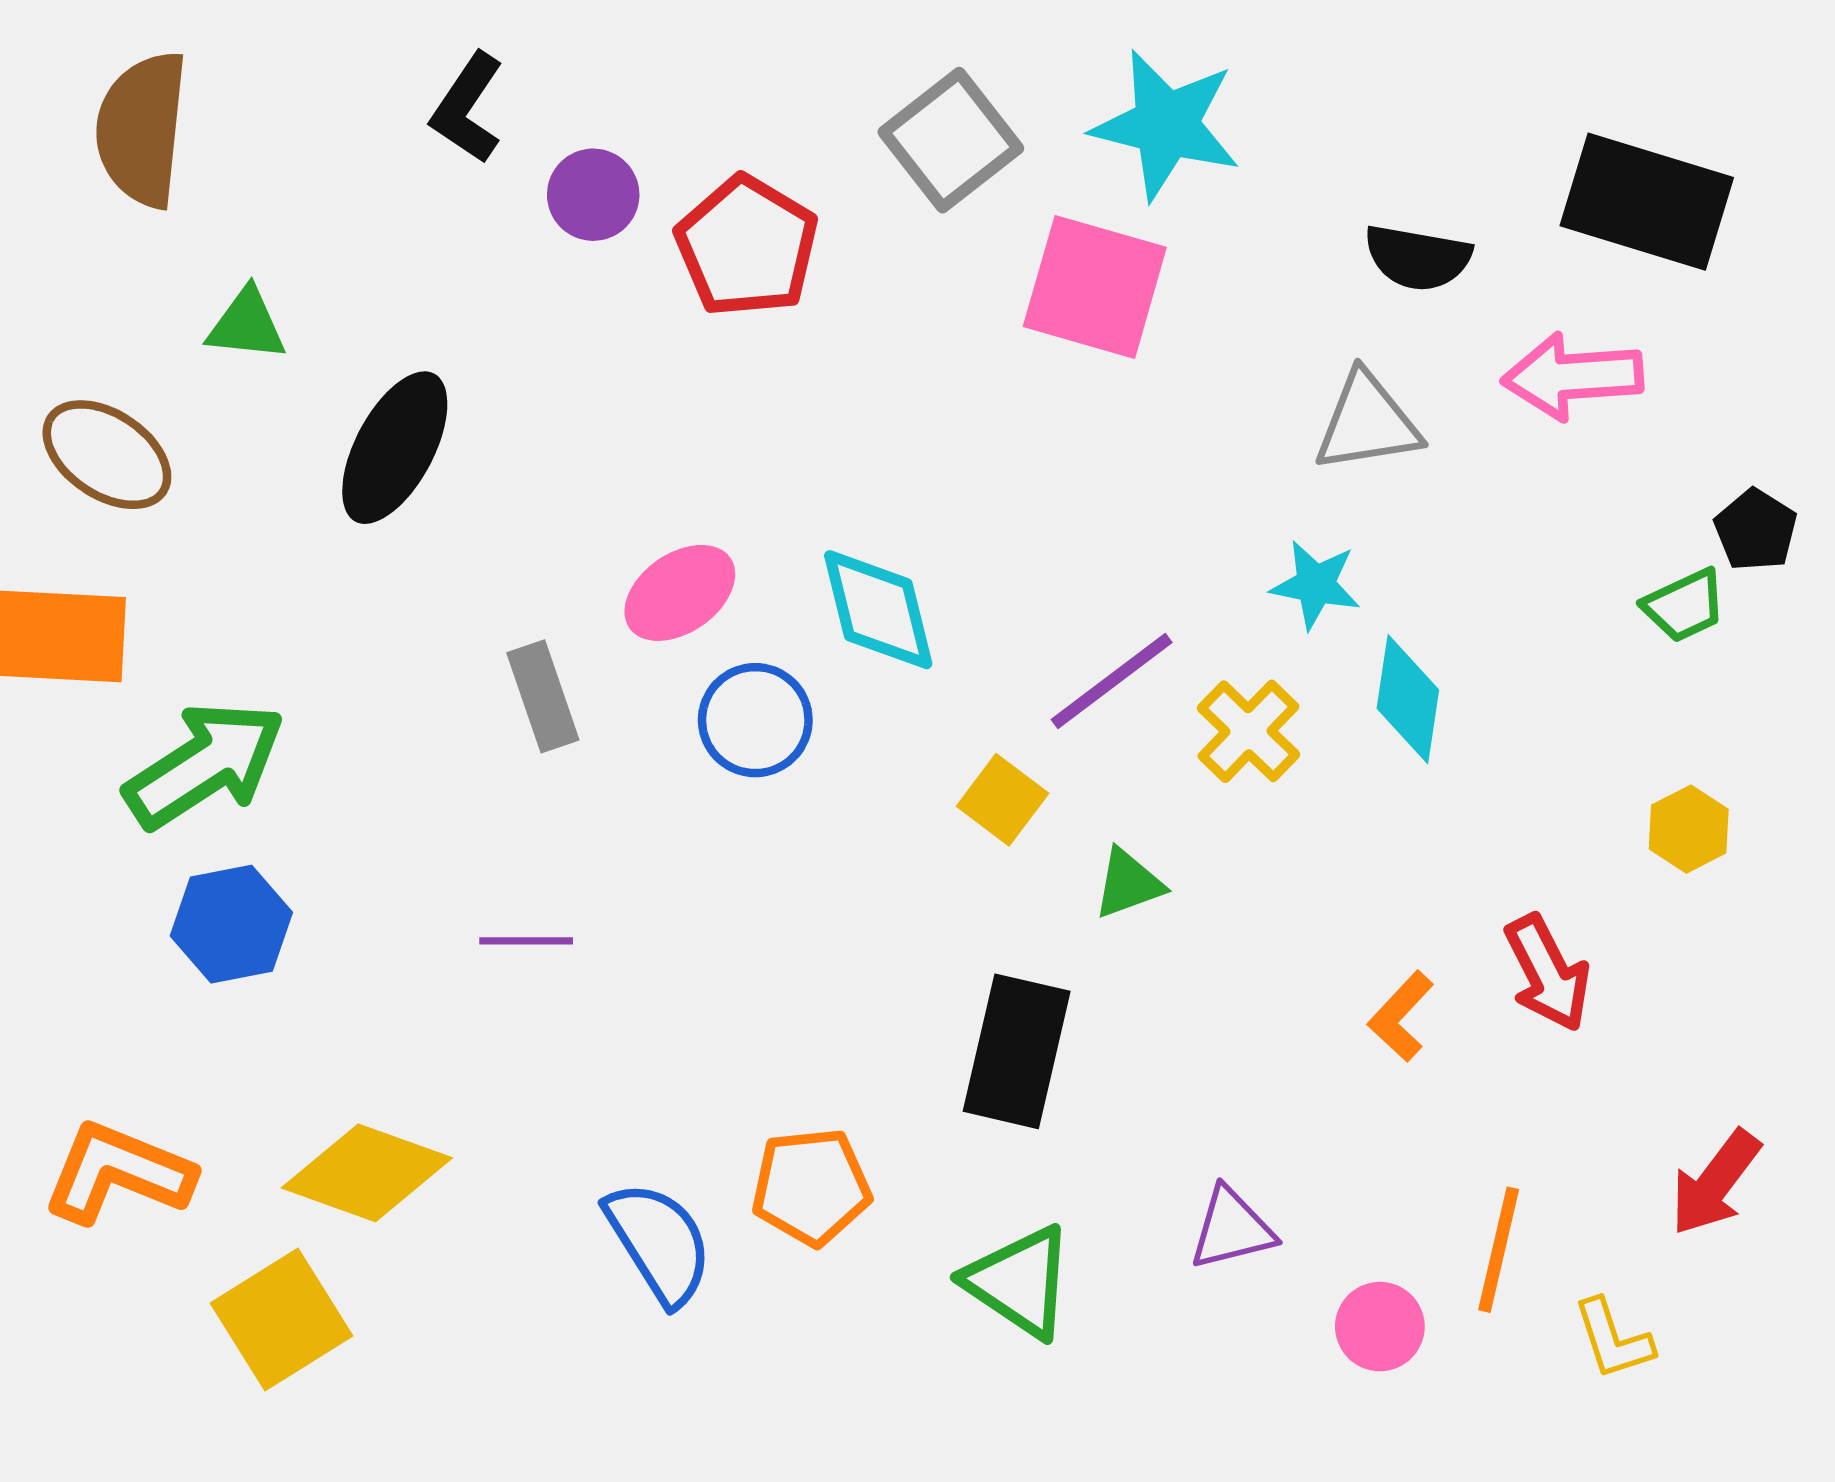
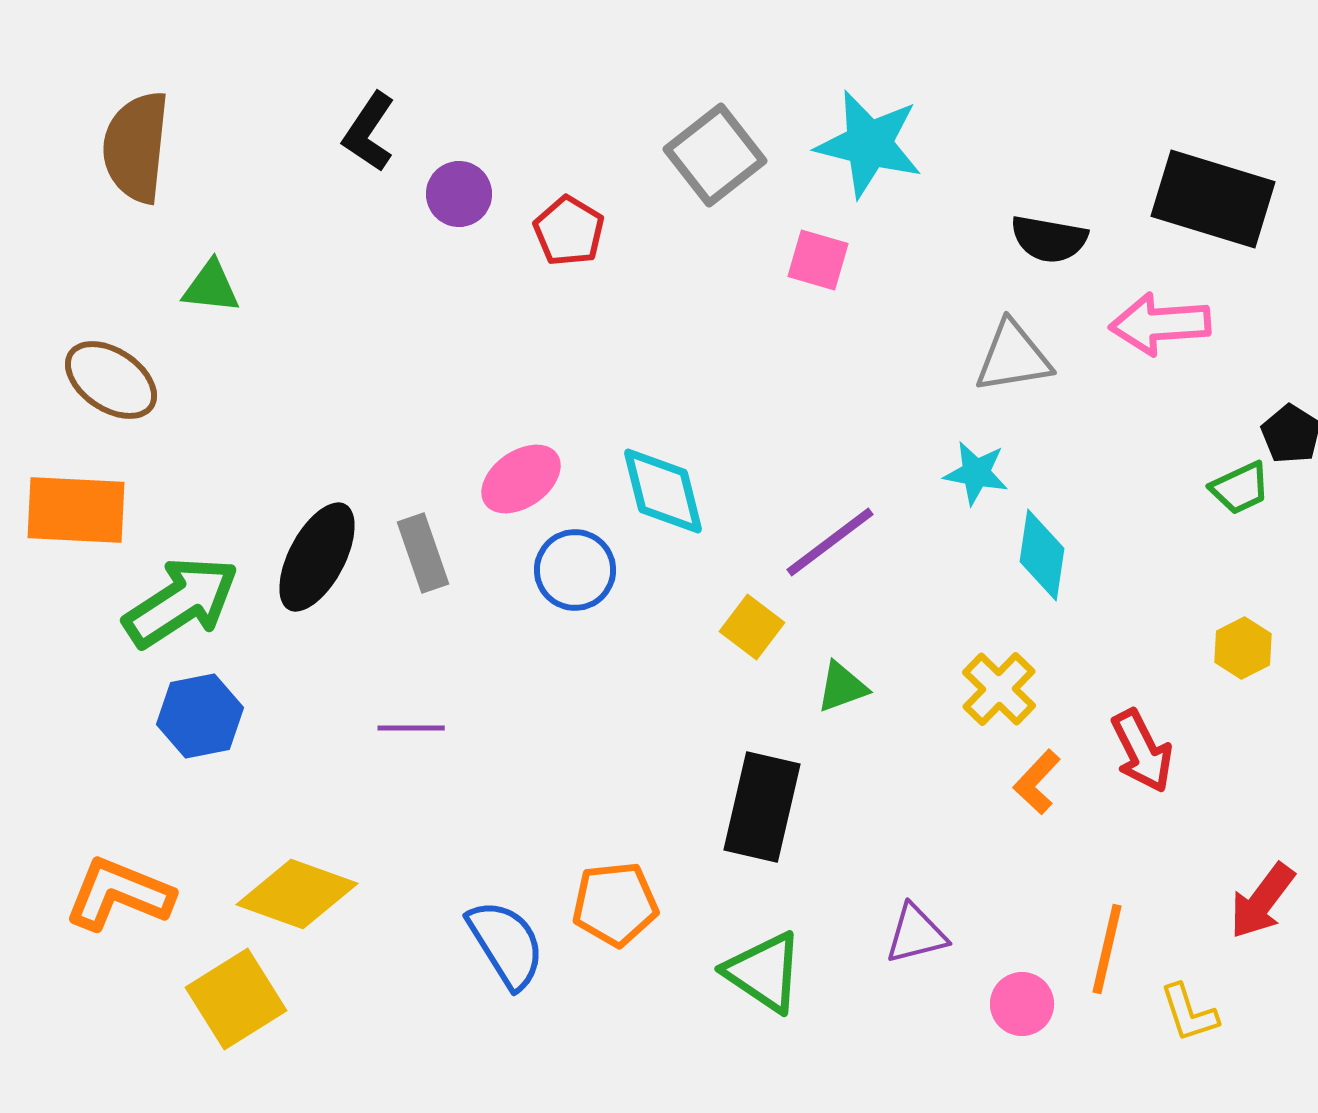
red pentagon: (747, 246) -> (569, 231), size x0.7
pink square: (1095, 287) -> (818, 260), size x0.6
black ellipse: (395, 448) -> (317, 557), moved
yellow cross: (1249, 731) -> (999, 689), moved

